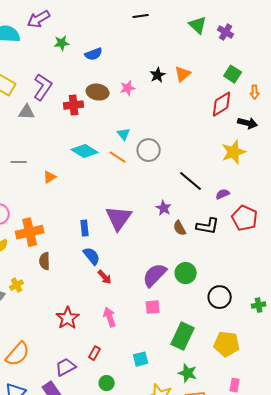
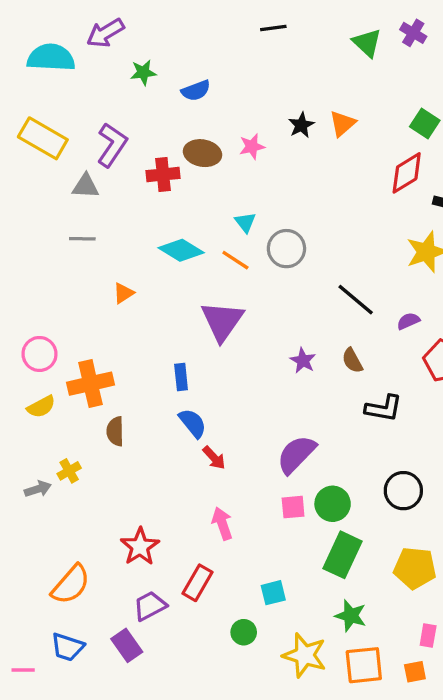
purple cross: (226, 32) -> (413, 33), moved
gray line: (19, 162) -> (82, 239), moved
purple star: (164, 208) -> (303, 361), moved
purple triangle: (119, 218) -> (222, 321), moved
black L-shape: (208, 226) -> (384, 408), moved
brown semicircle: (180, 228) -> (352, 361), moved
green circle: (186, 273) -> (333, 504), moved
red star: (68, 318) -> (140, 547), moved
red rectangle: (95, 353) -> (198, 583), size x1.5
green circle: (107, 383) -> (244, 632), moved

